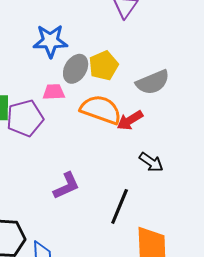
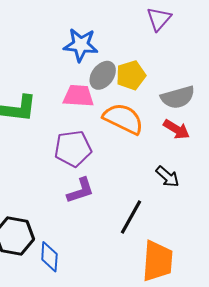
pink trapezoid: (54, 92) -> (78, 96), size x1.4
purple pentagon: (25, 118) -> (73, 149), moved
red arrow: (130, 120) -> (176, 129), moved, turned -124

